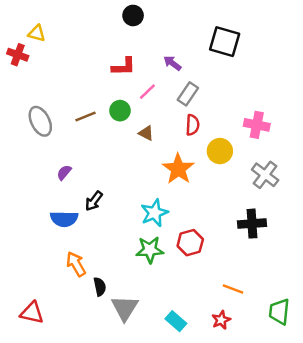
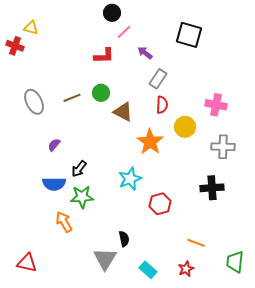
pink line: (147, 92) -> (124, 32), moved
brown triangle: (146, 133) -> (123, 112), size x1.5
gray cross: (265, 175) -> (223, 147), turned -35
green star: (150, 250) -> (82, 197), moved
black semicircle: (100, 287) -> (124, 239), moved

